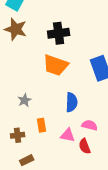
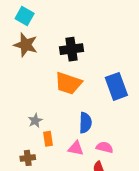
orange rectangle: (42, 125) -> (48, 139), moved
pink triangle: (68, 135) -> (76, 148), moved

